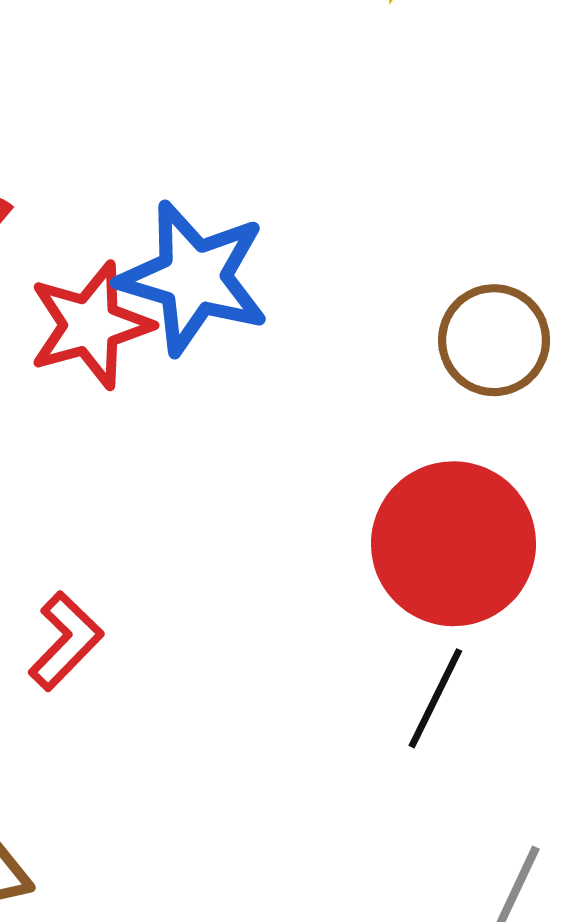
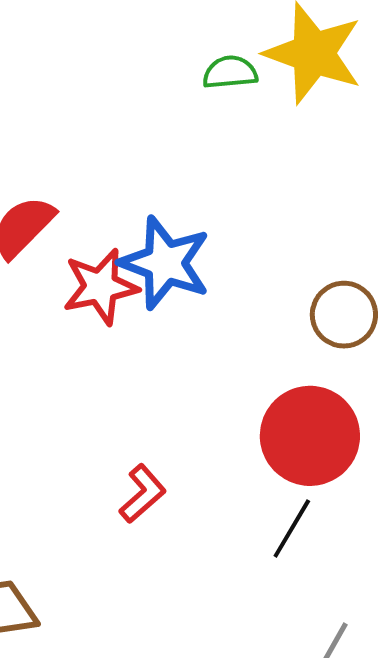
red L-shape: (66, 641) -> (142, 494), moved

